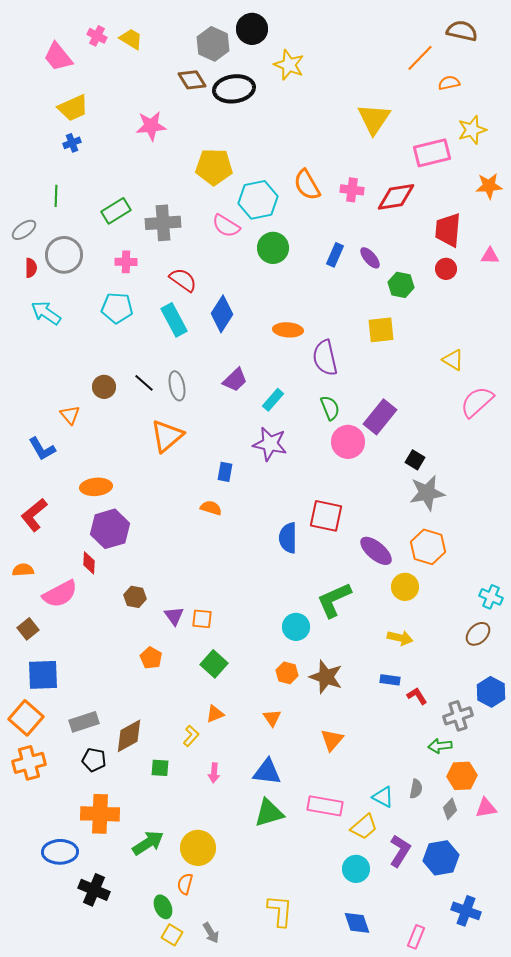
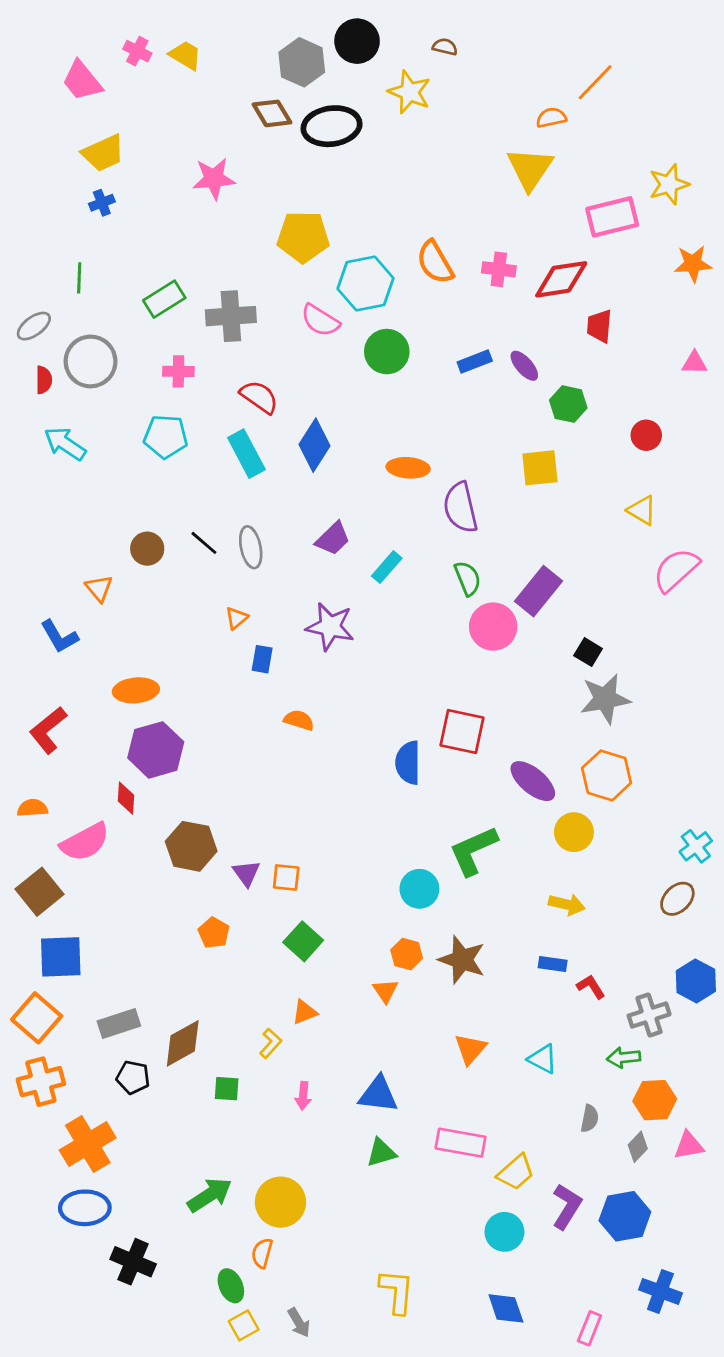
brown semicircle: (462, 31) -> (445, 47), moved, size x0.6
orange semicircle: (449, 83) -> (551, 118), moved
red trapezoid: (448, 230) -> (599, 326), moved, size x0.7
blue rectangle: (335, 255) -> (475, 361), turned 45
red circle: (446, 269) -> (646, 435), moved
orange triangle: (167, 436) -> (237, 618), size x0.5
purple star: (270, 444) -> (330, 627), moved
blue rectangle: (225, 472) -> (262, 659), moved
brown hexagon: (135, 597) -> (191, 846), size x1.6
cyan cross: (491, 597) -> (696, 846), turned 30
brown square: (28, 629) -> (39, 892), size x1.5
orange triangle: (272, 718) -> (385, 991), moved
cyan triangle: (383, 797) -> (543, 1059), moved
green triangle: (269, 813) -> (381, 1153), size x0.7
orange cross: (100, 814) -> (88, 1144), moved, turned -33
yellow square: (172, 935) -> (244, 1325), turned 30

